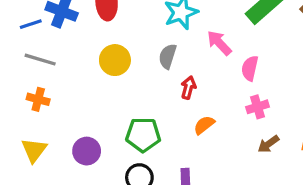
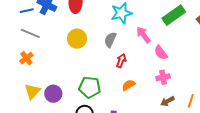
pink semicircle: (250, 68) -> (161, 53), turned -56
orange cross: (38, 99) -> (26, 58), turned 32
yellow triangle: (34, 150) -> (32, 91), moved

